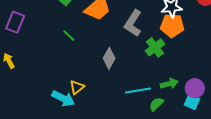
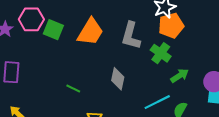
green line: (69, 36) -> (73, 89), moved
green arrow: (169, 84) -> (180, 76), moved

